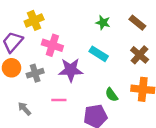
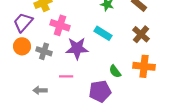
gray cross: (35, 73) -> (44, 51), turned 35
gray arrow: (24, 109) -> (40, 90), moved, turned -48

